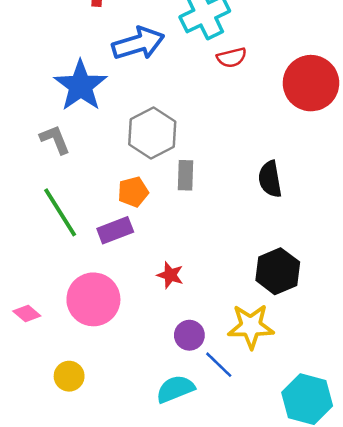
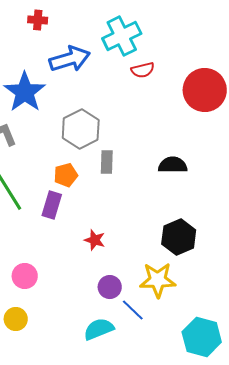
black semicircle: (270, 179) -> (173, 165), turned 100
purple rectangle: (115, 230) -> (52, 205), turned -52
pink circle: (93, 299) -> (25, 276), moved, size x0.6

